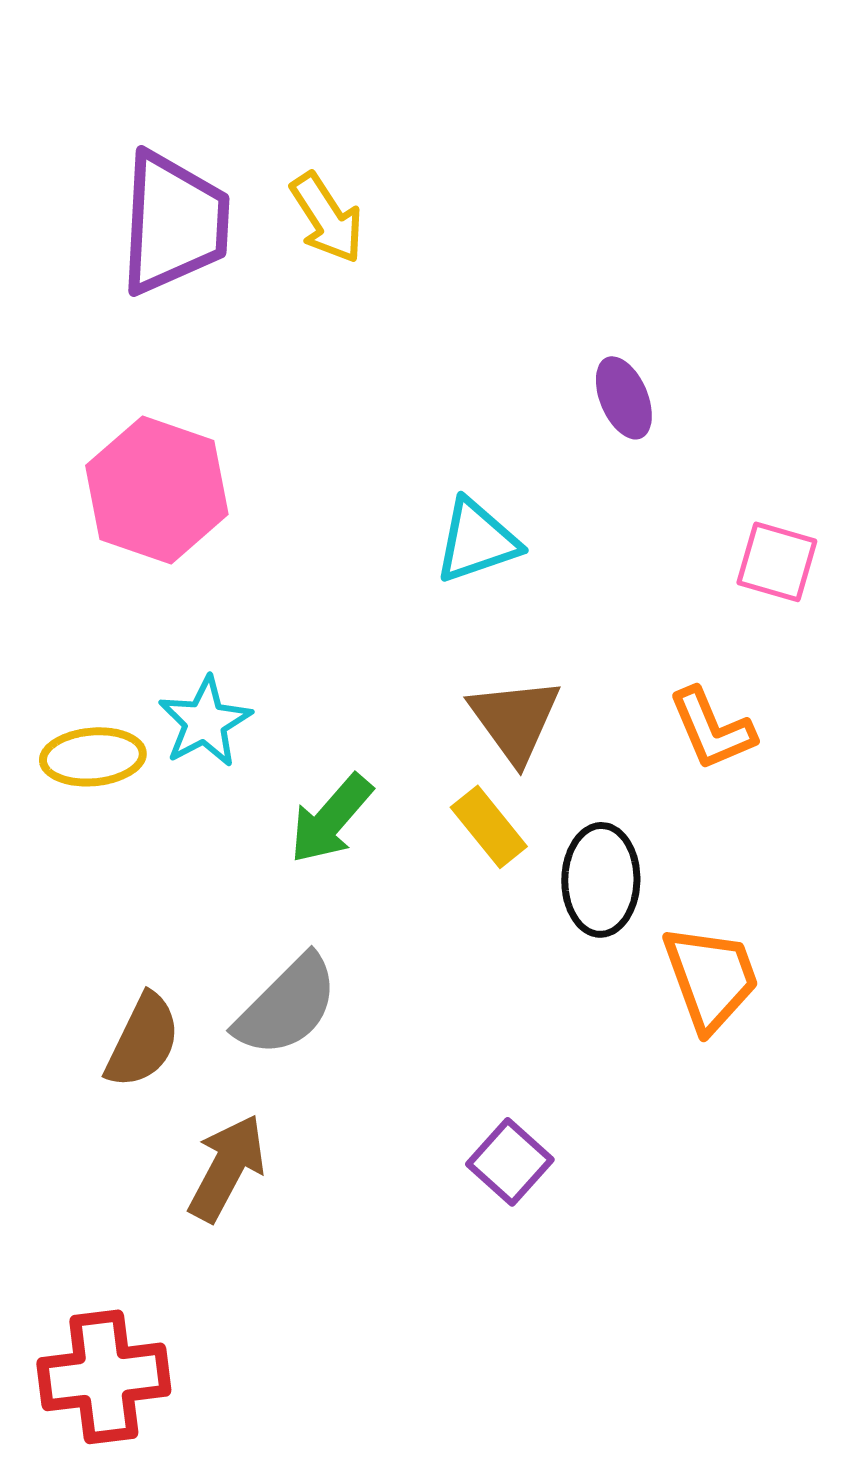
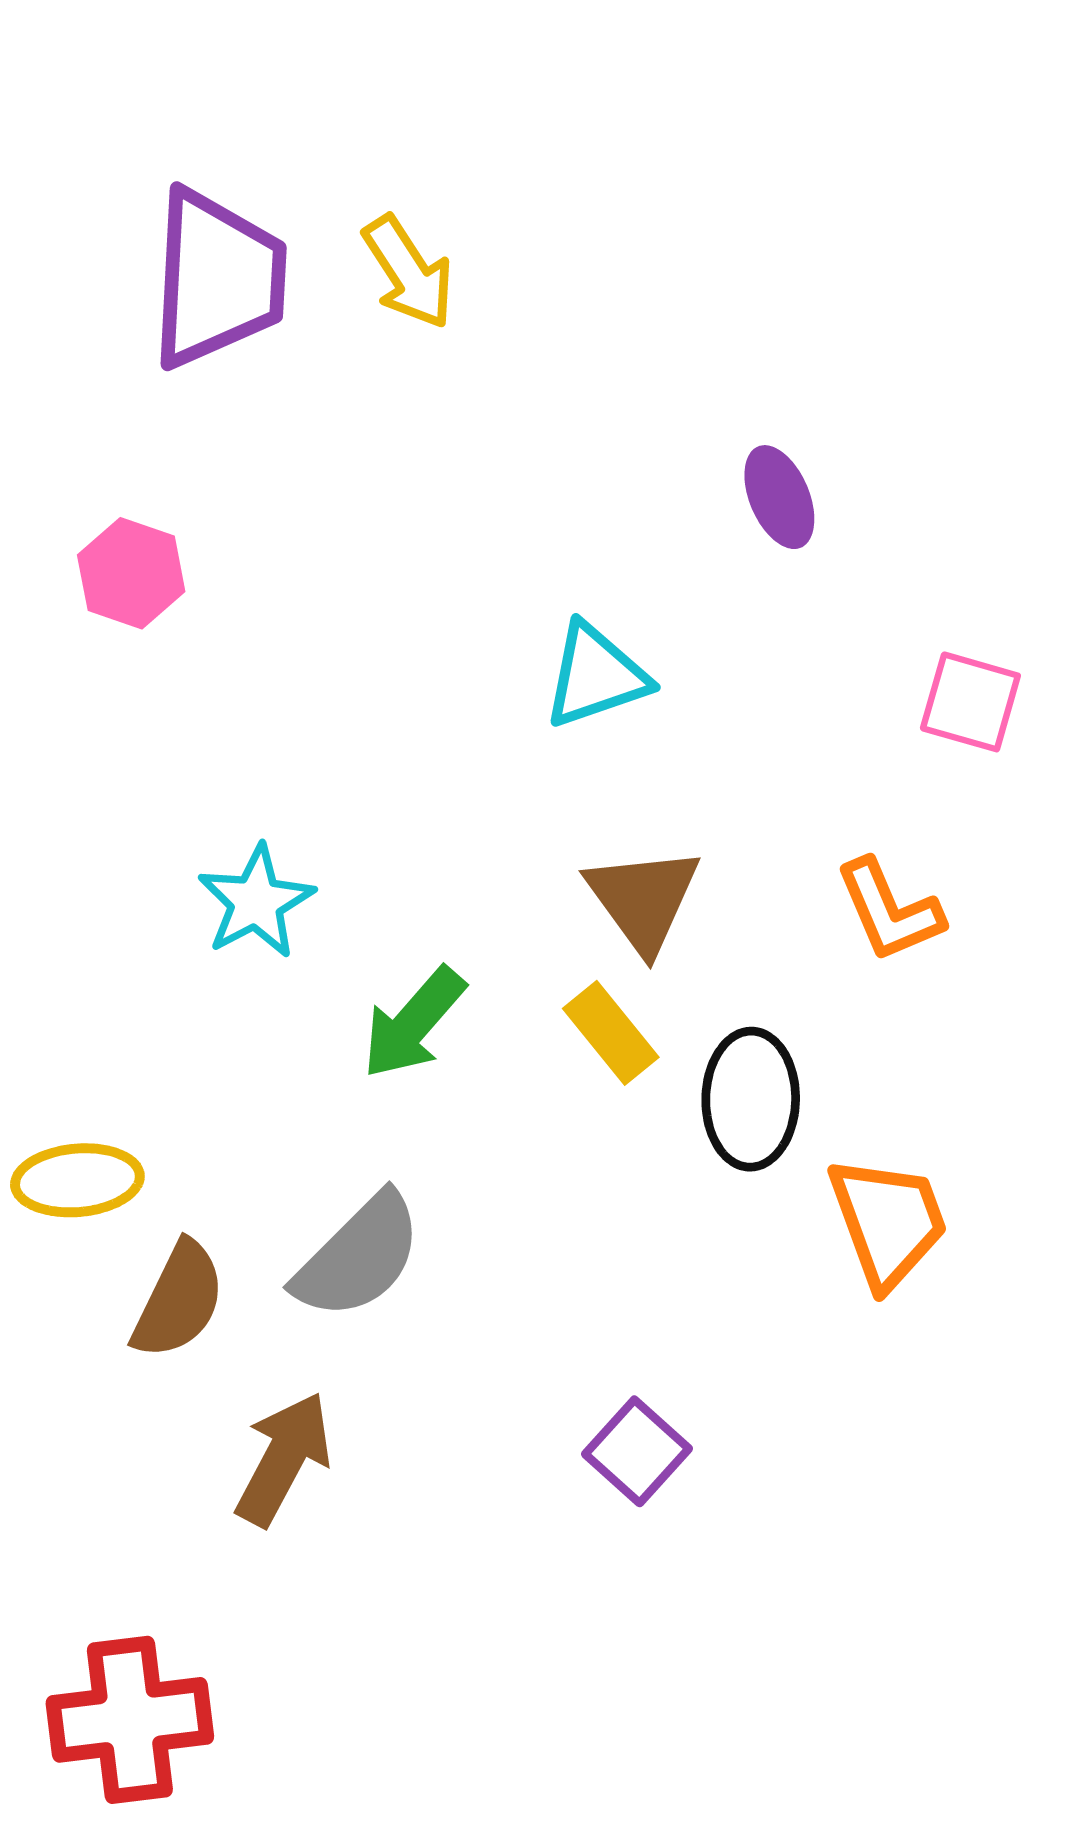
pink hexagon: (157, 490) -> (131, 573), moved, size x0.6
yellow ellipse: (93, 757) -> (77, 1180), moved

